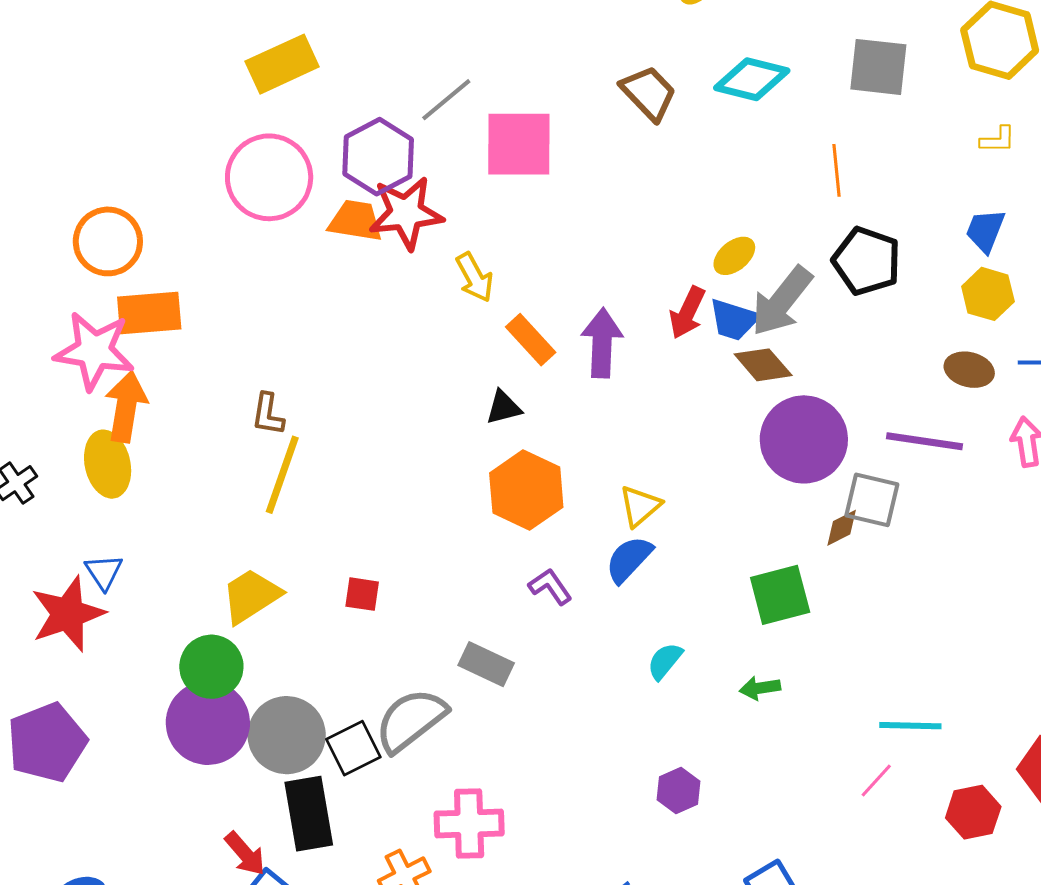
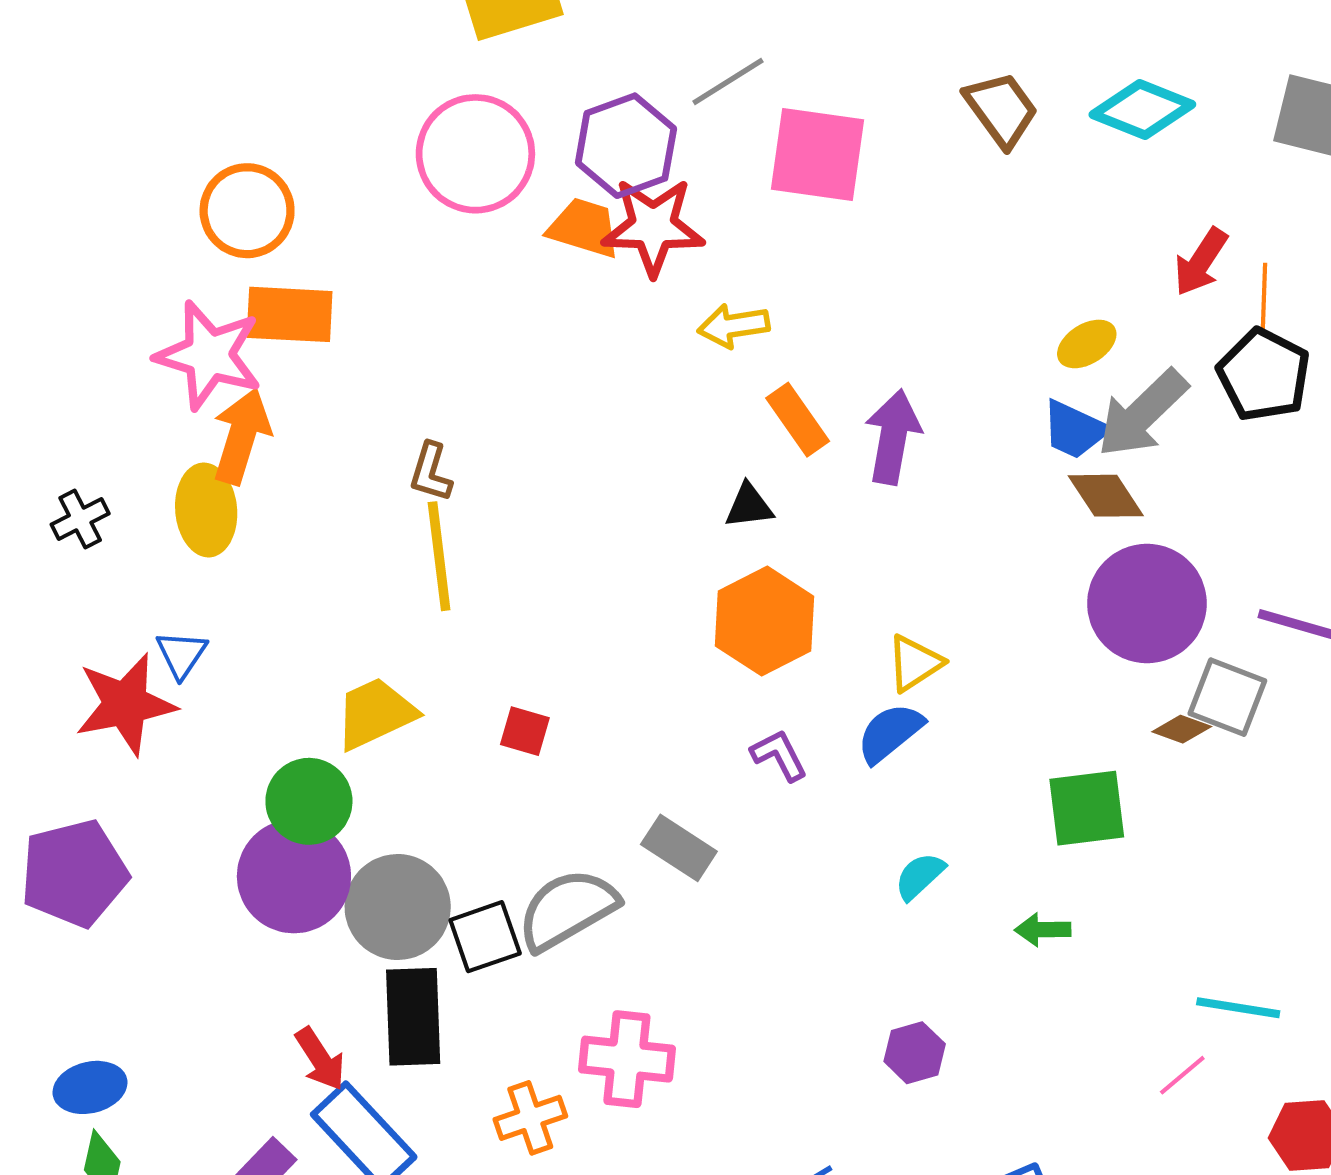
orange line: (837, 170) -> (1264, 299), moved
yellow arrow: (475, 277) -> (734, 326), turned 102
red arrow: (687, 313) -> (1201, 262), moved
yellow line: (282, 475) -> (439, 556), turned -34
brown diamond: (842, 528) -> (1182, 729), turned 39

